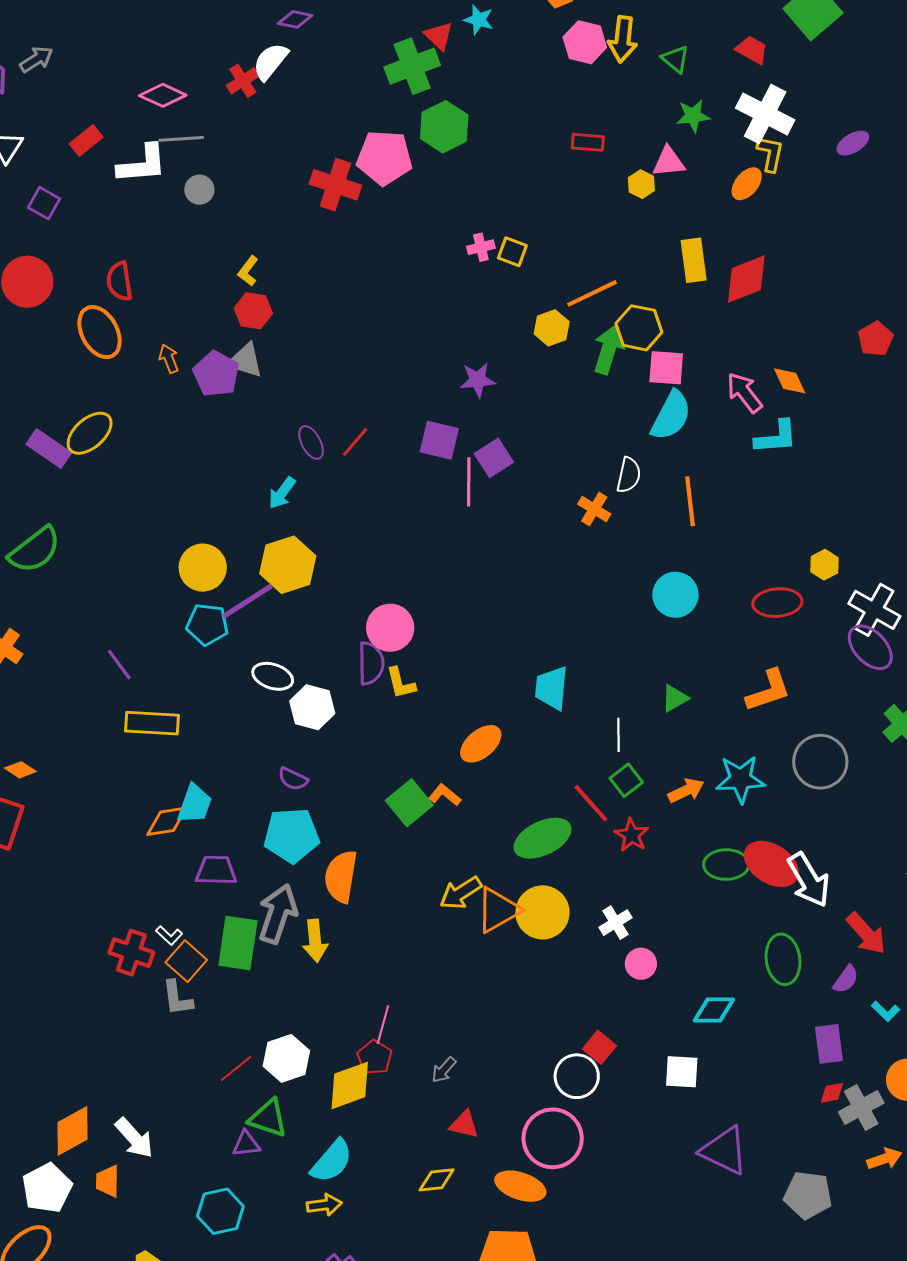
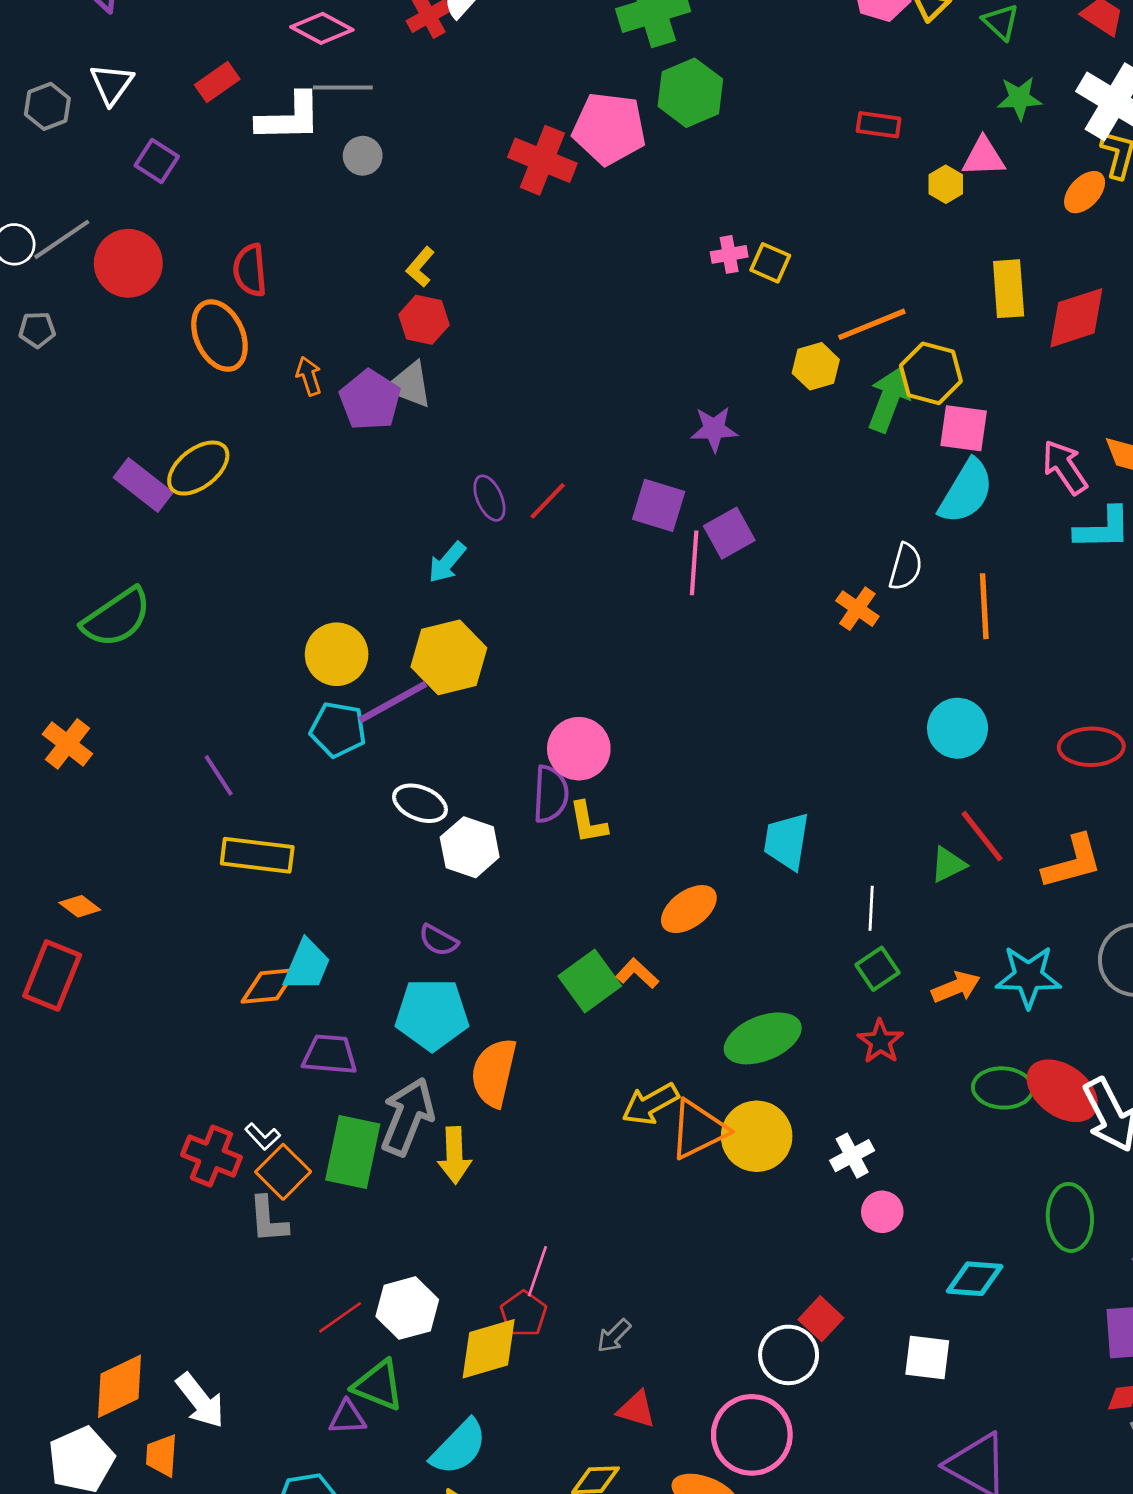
red line: (591, 803) -> (982, 836), moved

